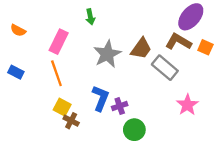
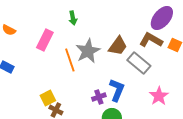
orange line: (56, 73) -> (70, 60), moved
blue L-shape: (100, 98) -> (117, 90), moved
yellow square: (62, 107) -> (48, 98), turned 35

